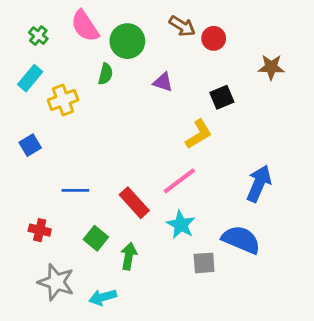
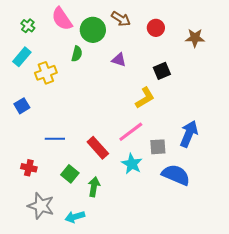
brown arrow: (182, 26) -> (121, 19), moved
brown star: (271, 67) -> (195, 38), moved
gray square: (204, 263) -> (158, 147), moved

